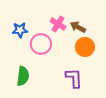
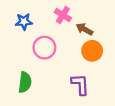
pink cross: (58, 24) -> (63, 15), moved
blue star: (20, 30) -> (24, 22), moved

